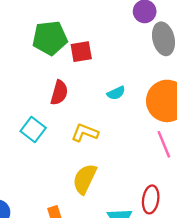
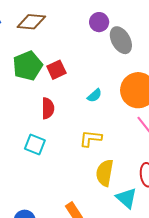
yellow L-shape: (85, 133) -> (91, 138), moved
yellow semicircle: (85, 179) -> (105, 173), moved

